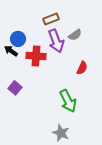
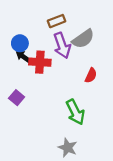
gray semicircle: (75, 35) -> (83, 39), size x1.5
black arrow: (11, 51) -> (23, 57), moved

